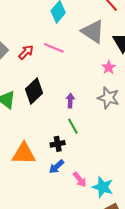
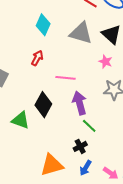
pink line: (54, 48) -> (66, 78), moved
red arrow: (26, 52) -> (37, 58), moved
purple arrow: (70, 101) -> (80, 103), size x1.6

